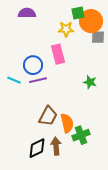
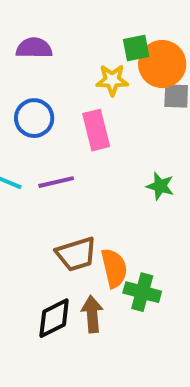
blue circle: (33, 65) -> (34, 118), moved
brown trapezoid: (48, 116) -> (76, 254), turned 45
green cross: (81, 135) -> (142, 292), turned 36

